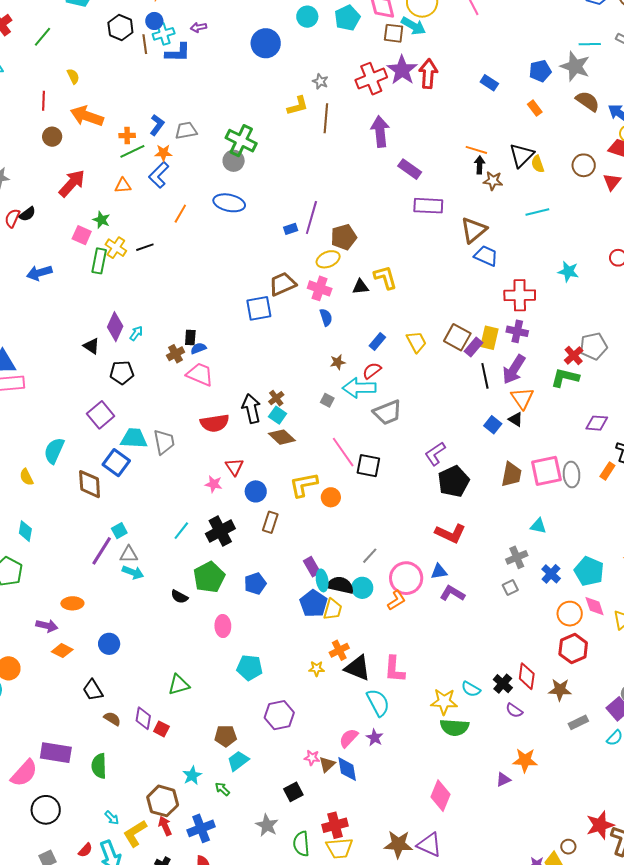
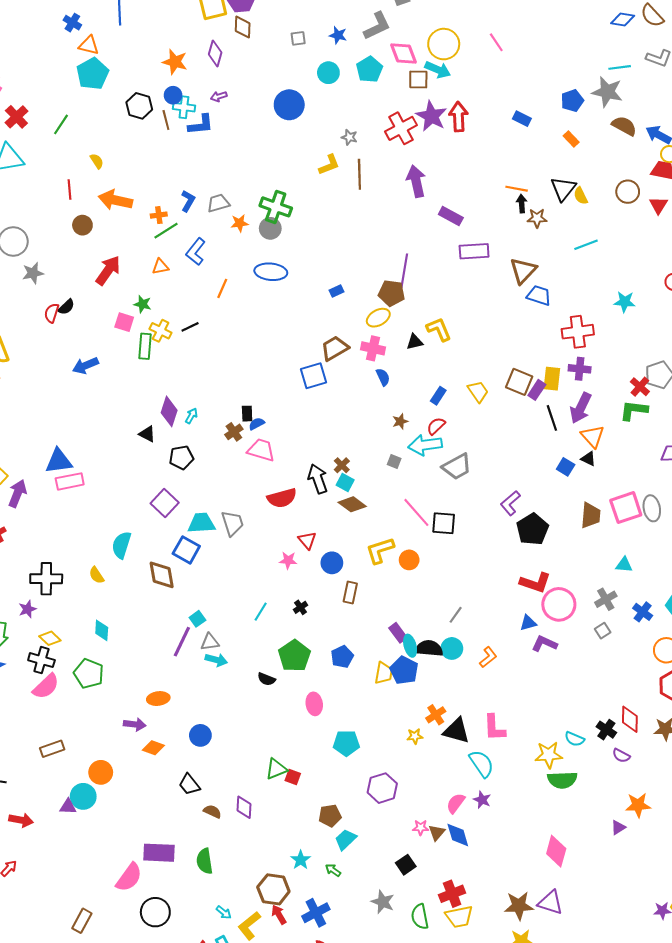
cyan cross: (164, 34) -> (184, 107), turned 30
orange star: (163, 153) -> (240, 223), moved
purple line: (311, 218) -> (404, 271), moved
brown pentagon: (344, 237) -> (392, 293), turned 30
black cross: (220, 531) -> (300, 607), size x0.5
pink circle: (406, 578) -> (559, 604), moved
yellow trapezoid: (333, 609) -> (384, 673), moved
red square: (161, 729) -> (293, 777), moved

